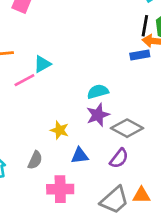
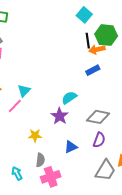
blue rectangle: (140, 55) -> (93, 70), moved
purple star: (98, 115) -> (60, 116), moved
yellow star: (60, 130) -> (35, 136), moved
pink cross: (60, 189) -> (51, 177), moved

